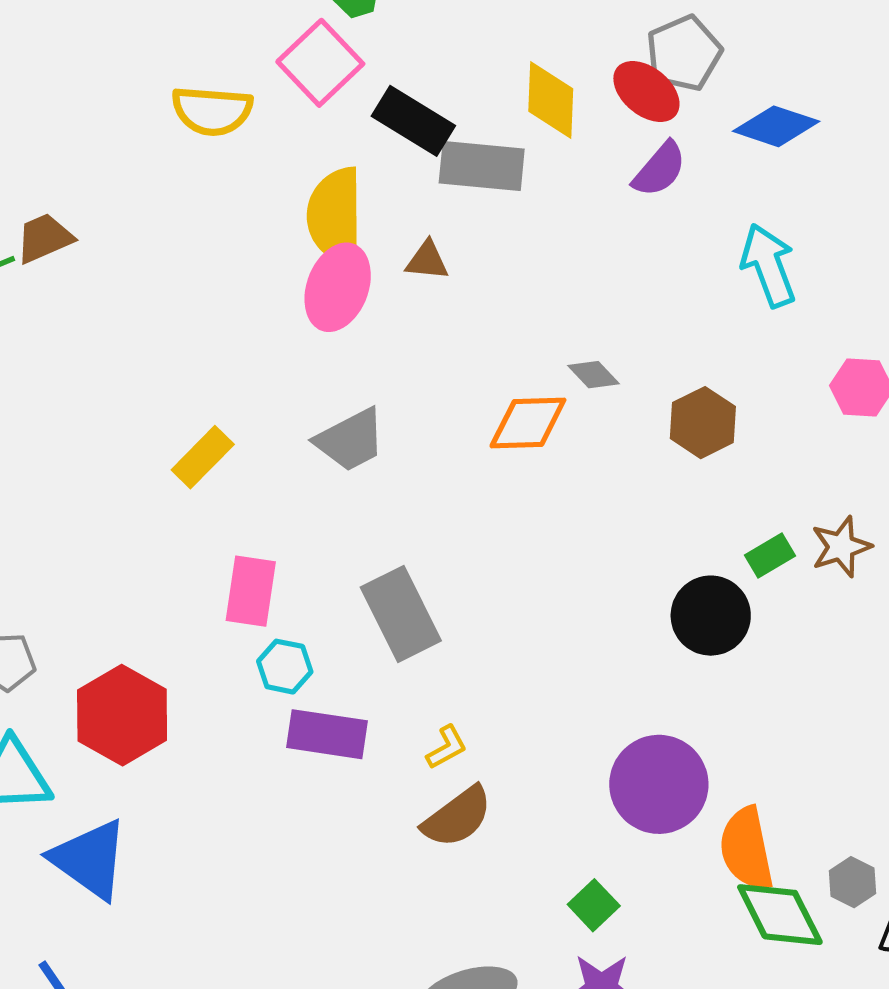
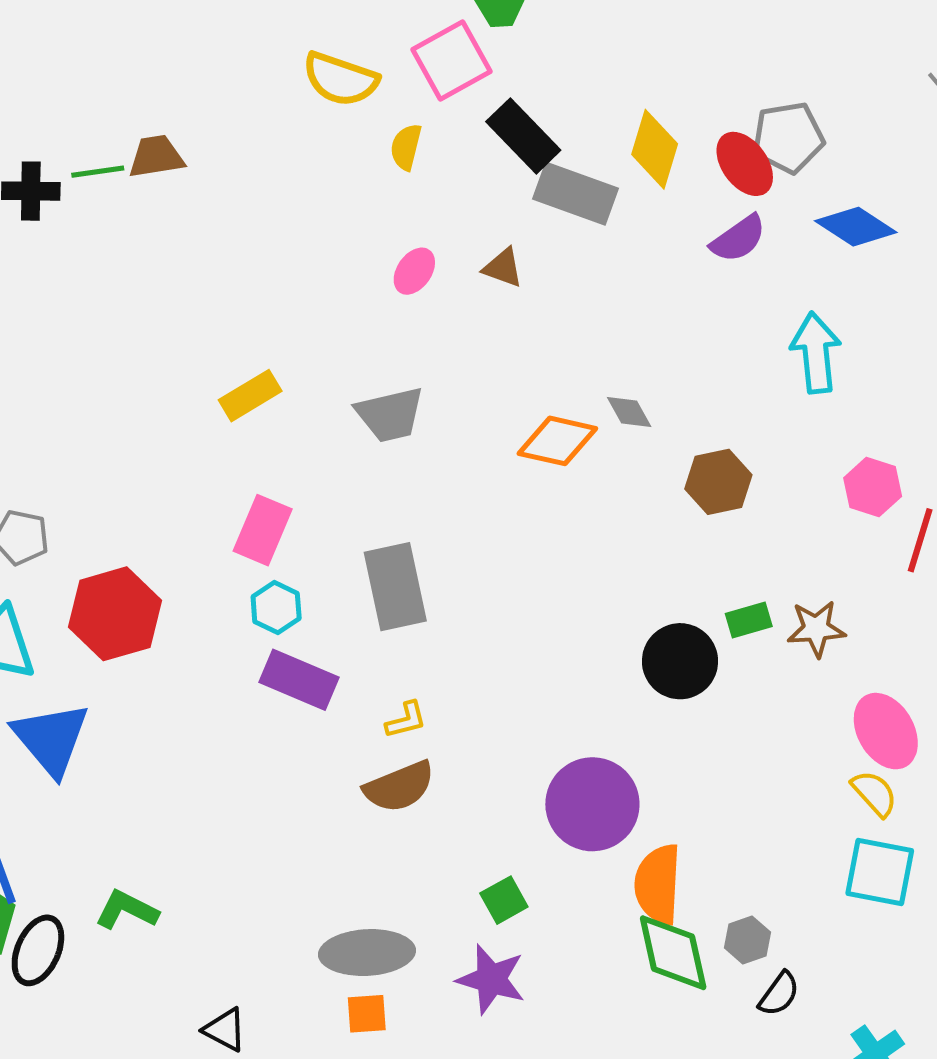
yellow semicircle: (335, 216) -> (406, 147), moved, size x0.5
pink ellipse: (338, 287) -> (414, 271), size x0.6

